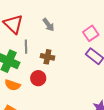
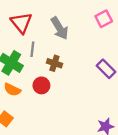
gray arrow: (48, 25) -> (60, 28), size x1.5
pink square: (91, 33) -> (104, 19), moved

